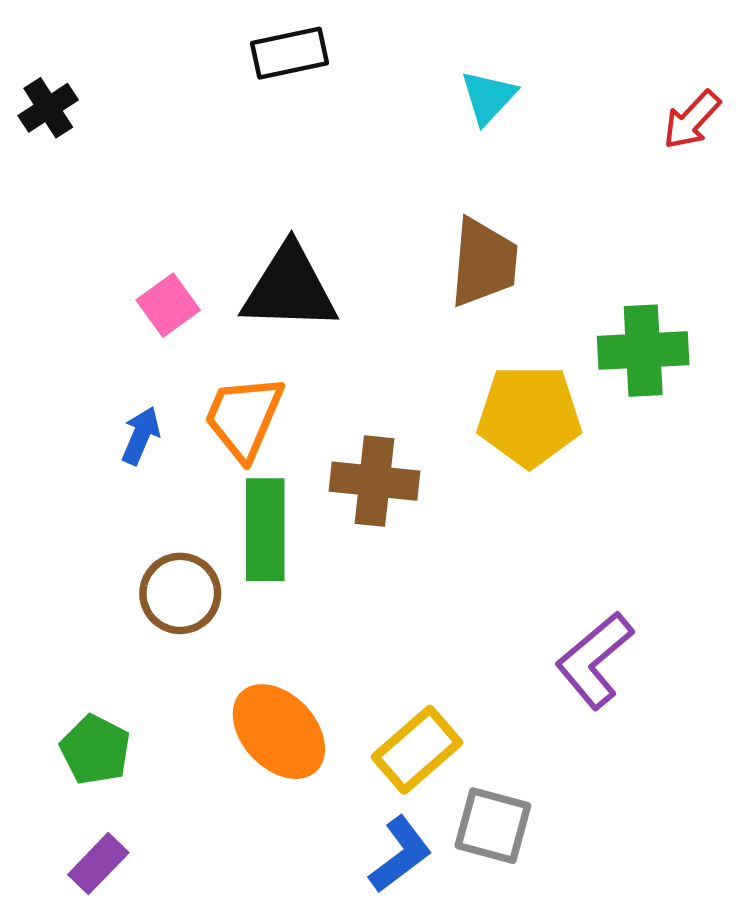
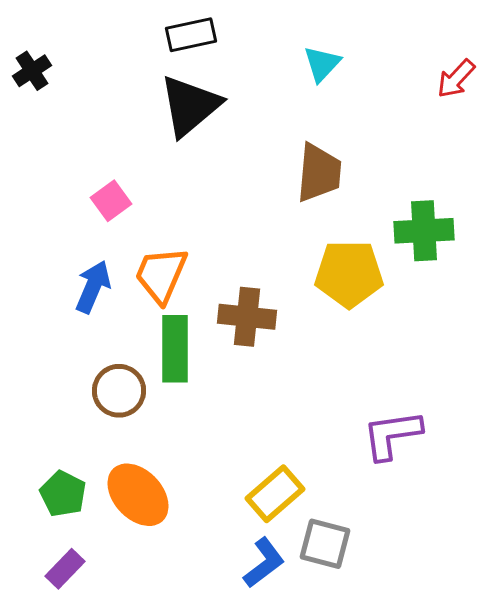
black triangle: (290, 288) -> (190, 106), moved, turned -42
blue arrow: (141, 436) -> (93, 287), size x1.4
purple L-shape: (595, 660) -> (392, 435), turned 32
orange ellipse: (279, 732) -> (138, 495), moved

